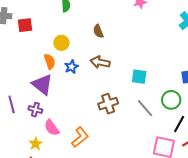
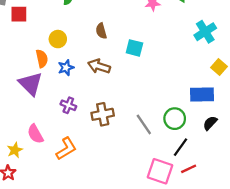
cyan square: (139, 77) -> (134, 48), moved
purple cross: (35, 110) -> (68, 105), moved

